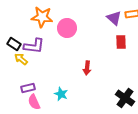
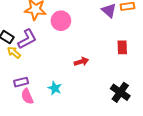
red rectangle: (121, 42) -> (122, 47), moved
purple L-shape: (34, 46) -> (27, 39), turned -35
red arrow: (87, 68) -> (81, 62), turned -112

